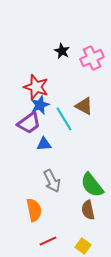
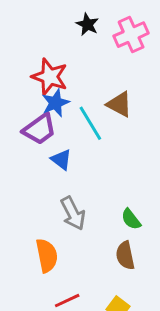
blue triangle: (44, 144) -> (61, 160), turned 42
green semicircle: (92, 185) -> (131, 219), size x0.6

